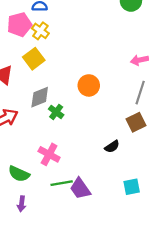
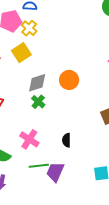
gray diamond: (40, 97) -> (37, 83), moved
black semicircle: (112, 147) -> (66, 140), moved, turned 120
purple trapezoid: (80, 189) -> (55, 172), turned 55

